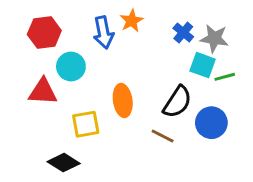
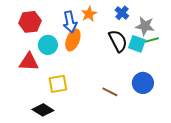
blue cross: (183, 33) -> (122, 13), moved
green line: (225, 77) -> (152, 40), moved
orange ellipse: (123, 101) -> (73, 40), moved, turned 30
black semicircle: (177, 102) -> (118, 41), moved, turned -60

